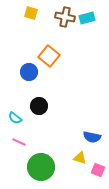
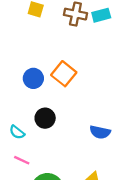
orange square: (49, 56) -> (64, 74), moved
blue semicircle: (92, 137) -> (100, 132), moved

